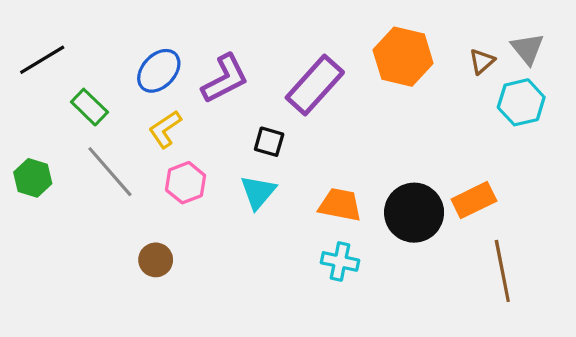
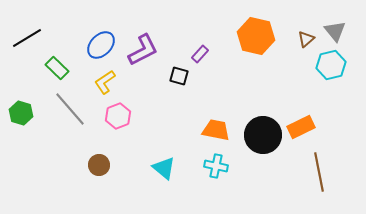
purple rectangle: (315, 85) -> (200, 54), size x0.5
black square: (269, 142) -> (179, 76), moved
cyan triangle: (258, 192) -> (164, 168), moved, turned -30

